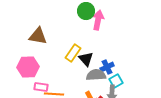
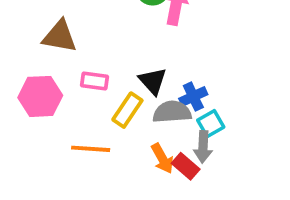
yellow rectangle: (73, 53) -> (127, 110), moved
pink rectangle: (41, 87) -> (95, 81), moved

